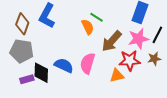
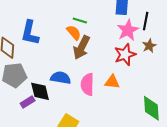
brown arrow: (112, 41) -> (82, 47), moved
pink semicircle: (87, 63) -> (87, 84), moved
orange triangle: (117, 76) -> (112, 82), moved, turned 35

